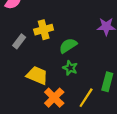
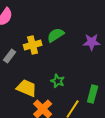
green semicircle: (68, 46) -> (56, 35), moved

